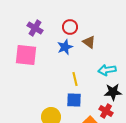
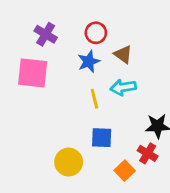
cyan arrow: (107, 70) -> (123, 87), moved
yellow line: (75, 79) -> (94, 99), moved

